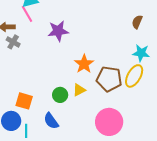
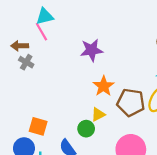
purple star: (58, 31) -> (92, 50), moved
green circle: (60, 95) -> (86, 129), moved

